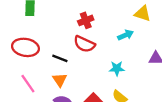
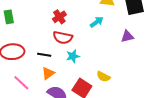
cyan star: (117, 68) -> (73, 56), moved
orange triangle: (60, 80) -> (48, 73), turned 40

